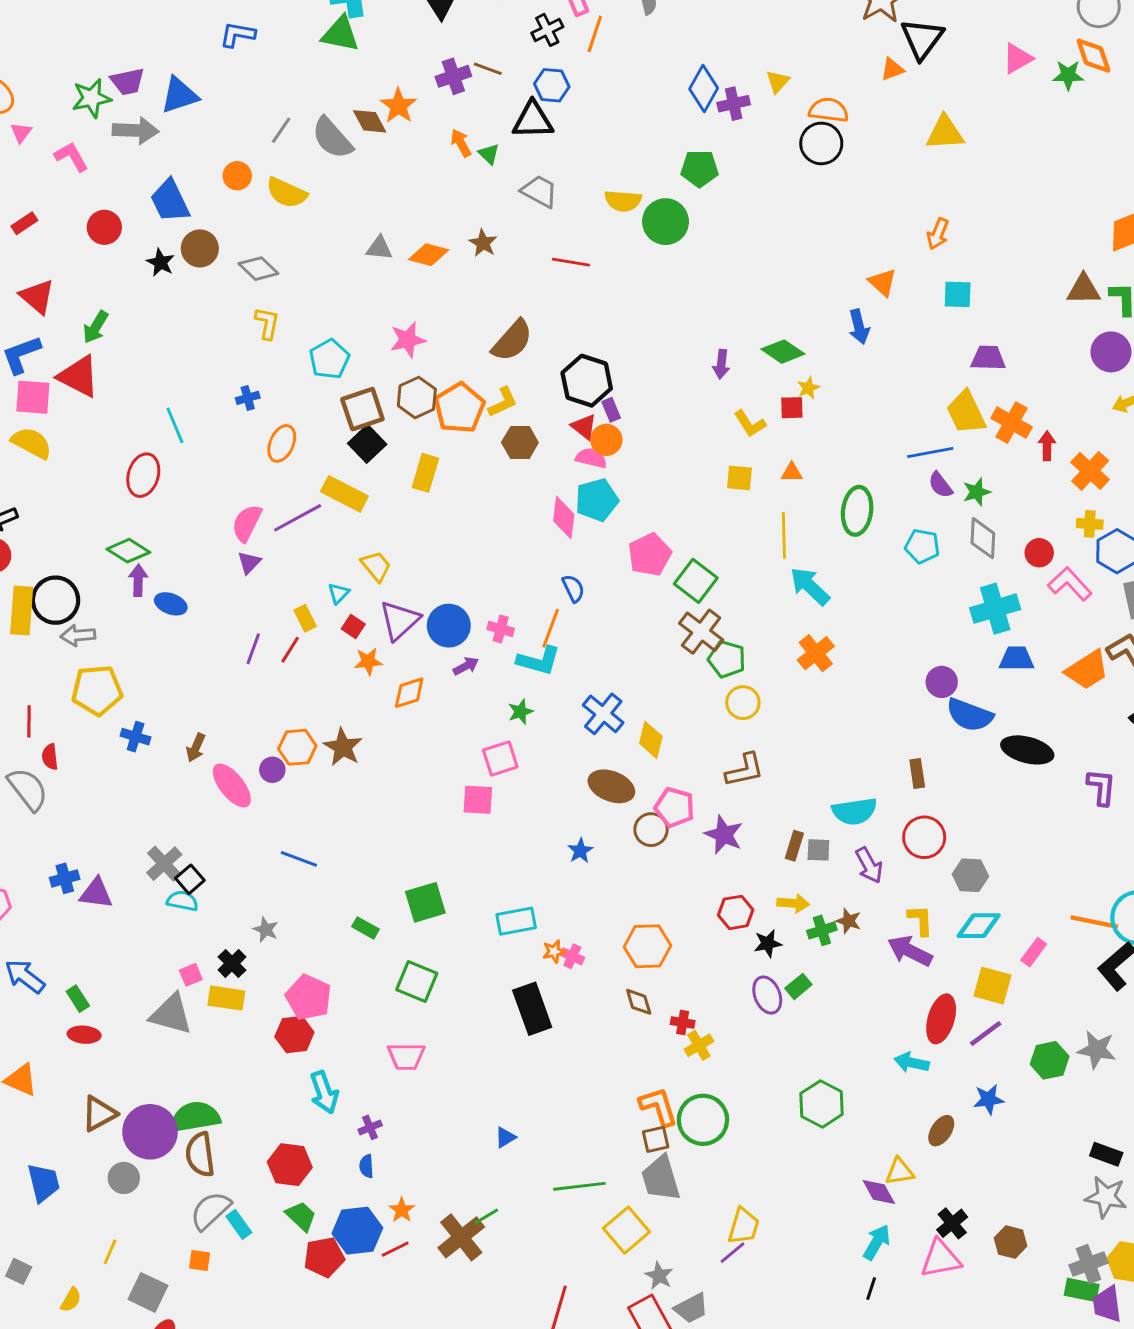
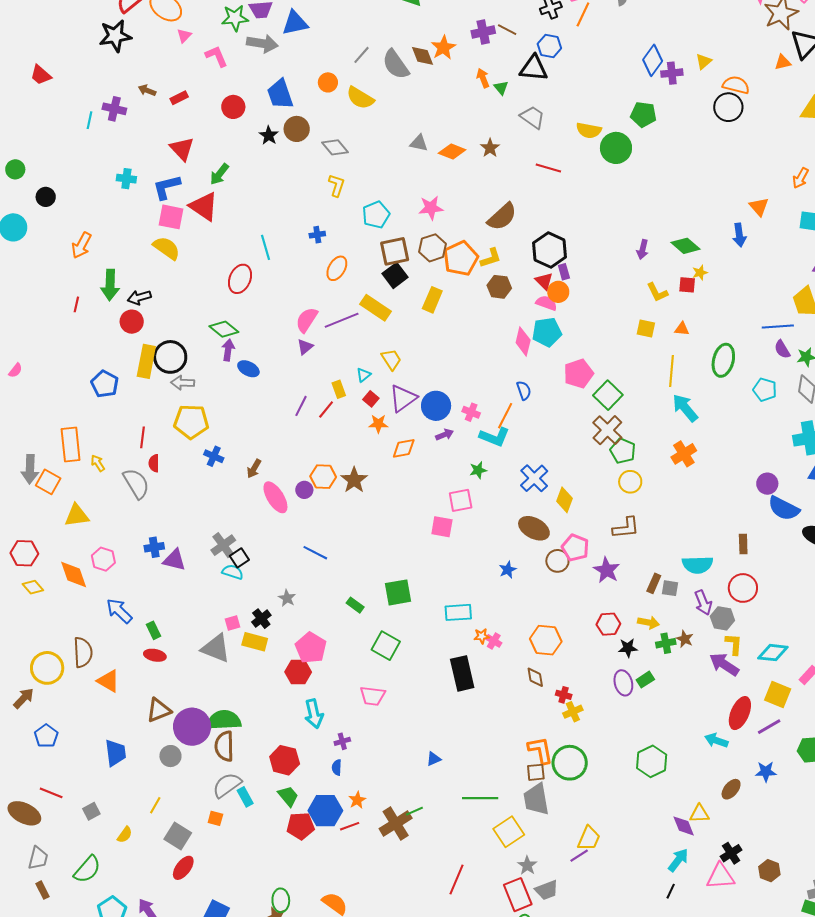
gray hexagon: (970, 875) -> (722, 618), moved
gray square: (19, 1271) -> (91, 811), turned 30

